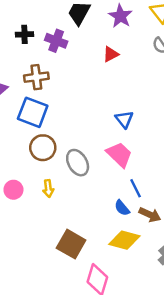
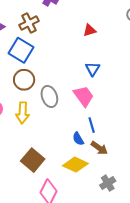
red triangle: (111, 54) -> (90, 30), moved
brown cross: (36, 77) -> (29, 23), turned -30
yellow arrow: (48, 188) -> (23, 113), size x1.5

